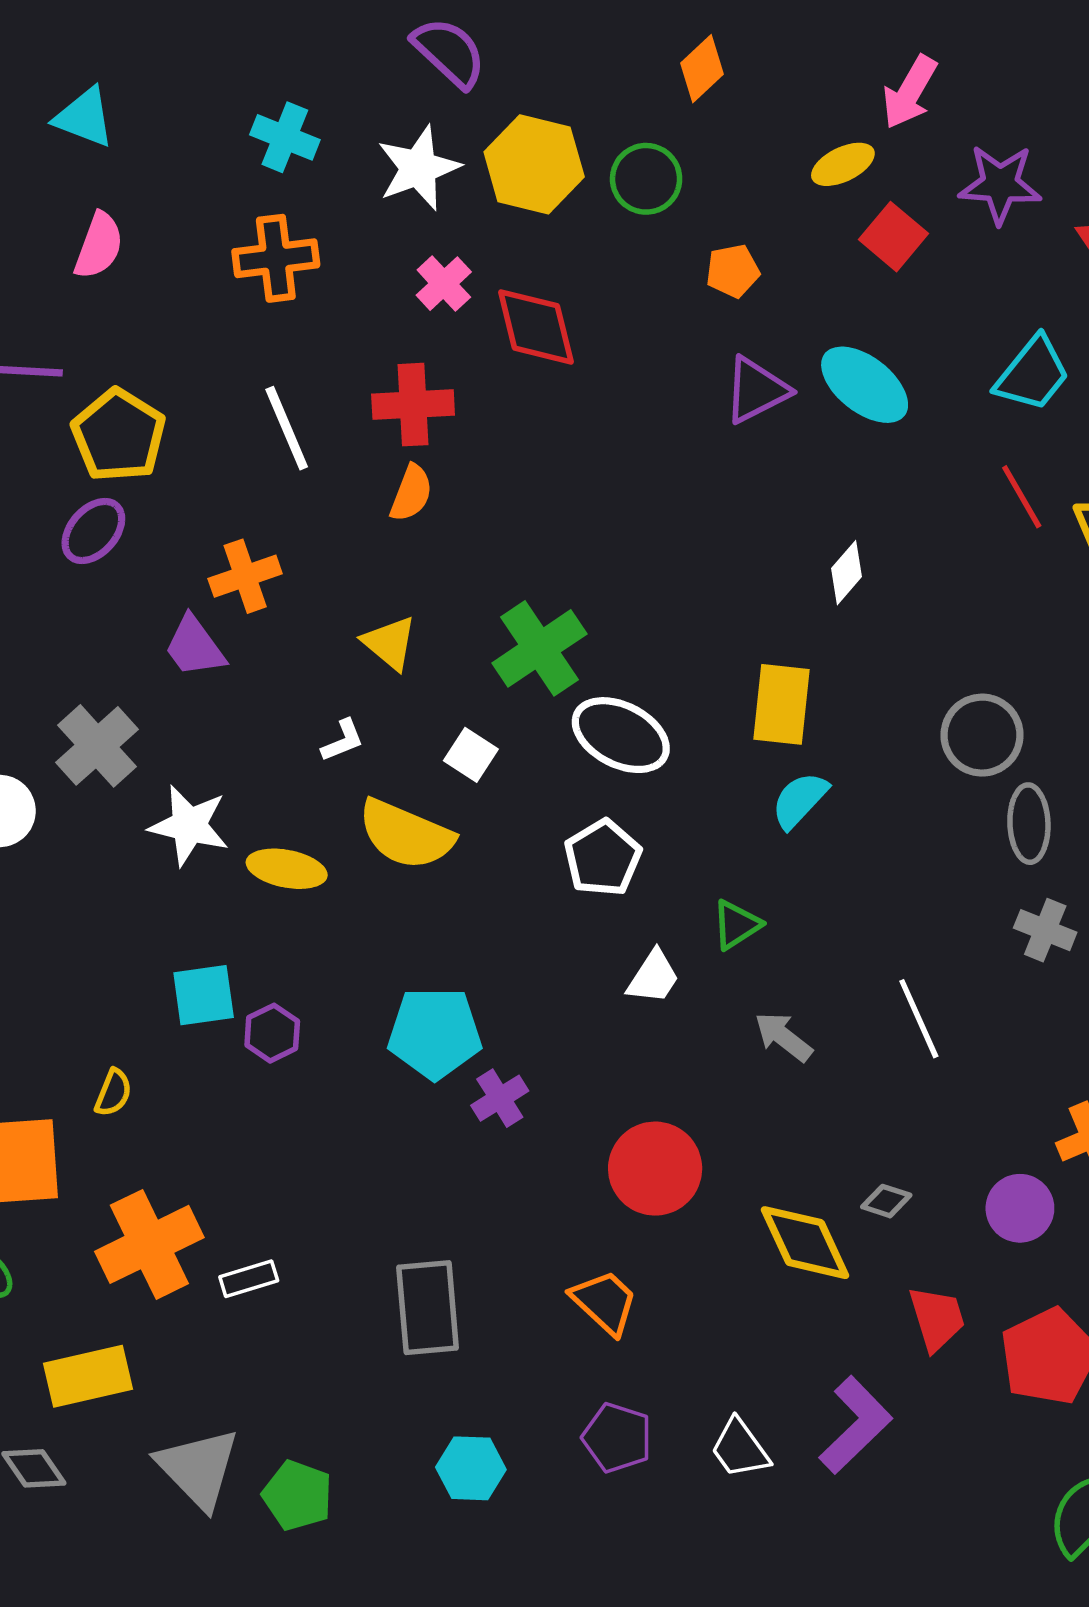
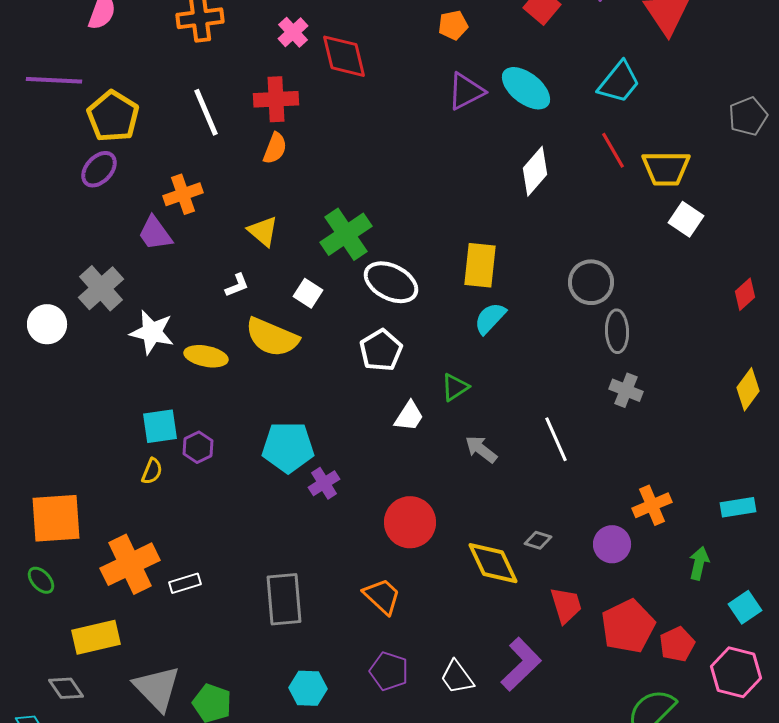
white diamond: (847, 573) -> (535, 171), moved, size x1.4
yellow semicircle: (113, 1093) -> (152, 471), moved

